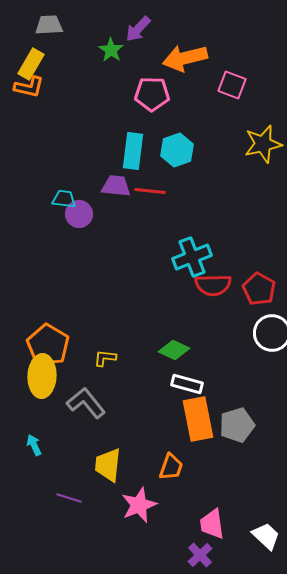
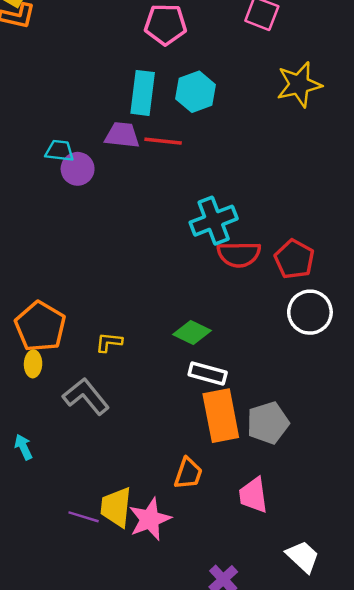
yellow ellipse: (42, 376) -> (33, 364), size x0.5
yellow trapezoid: (108, 465) -> (116, 507), moved
purple line: (69, 498) -> (84, 517), moved
pink trapezoid: (212, 524) -> (253, 495), moved

